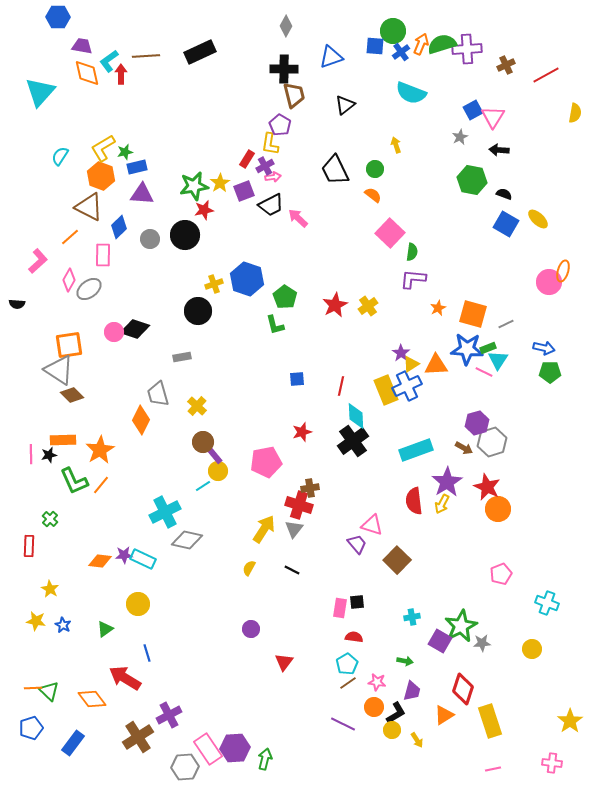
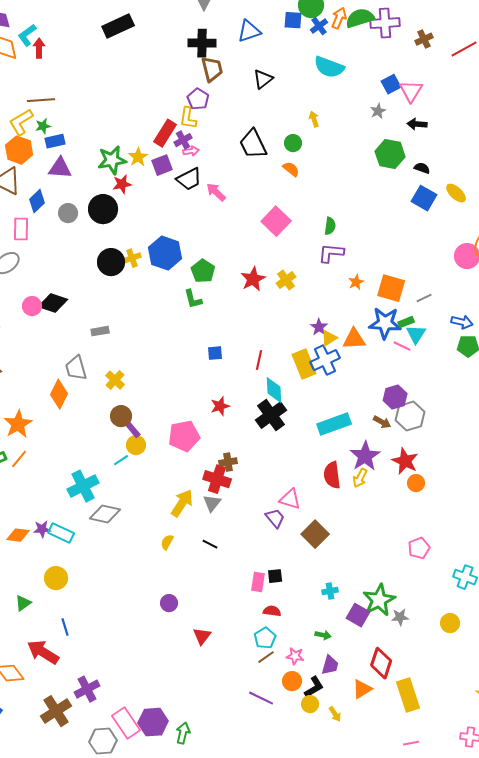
brown line: (146, 56) -> (41, 100), moved
red rectangle: (247, 159) -> (165, 133), size x1.5
pink square: (390, 233) -> (276, 221), moved
black circle: (198, 311) -> (111, 262), moved
orange circle: (498, 509) -> (416, 483), size x0.7

